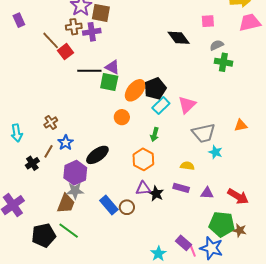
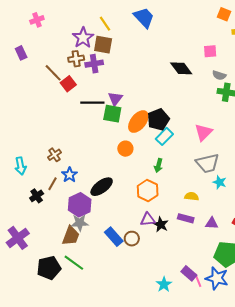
gray semicircle: (217, 45) -> (219, 75), turned -136
purple triangle: (112, 67) -> (115, 99), turned 42
pink triangle: (187, 105) -> (203, 132), moved

